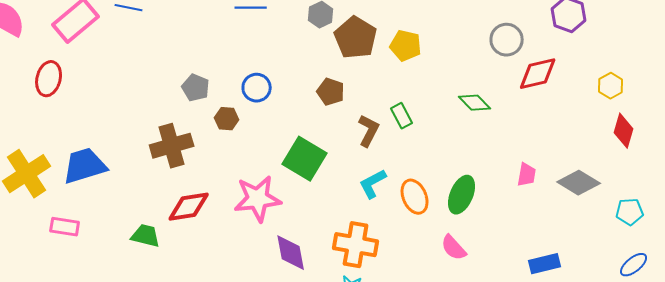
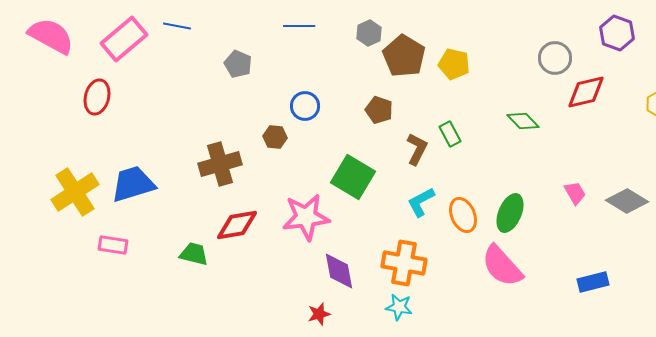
gray pentagon: (196, 88) -> (238, 64), moved
pink trapezoid: (527, 175) -> (575, 193), turned -40
pink semicircle: (454, 248) -> (502, 266), size x1.6

